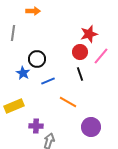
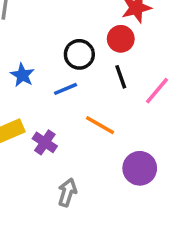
pink line: (101, 56) -> (157, 91), moved
black circle: (37, 59) -> (79, 54), moved
purple cross: (36, 126) -> (45, 142), moved, turned 32

